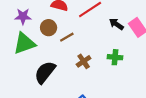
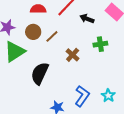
black arrow: (116, 24) -> (87, 19), moved

